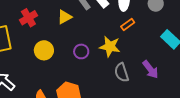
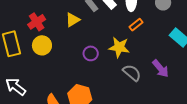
yellow circle: (44, 50) -> (42, 45), moved
gray semicircle: (122, 72) -> (132, 73), turned 150

